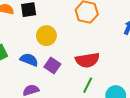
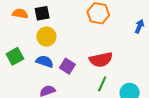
yellow circle: (46, 36) -> (46, 37), moved

